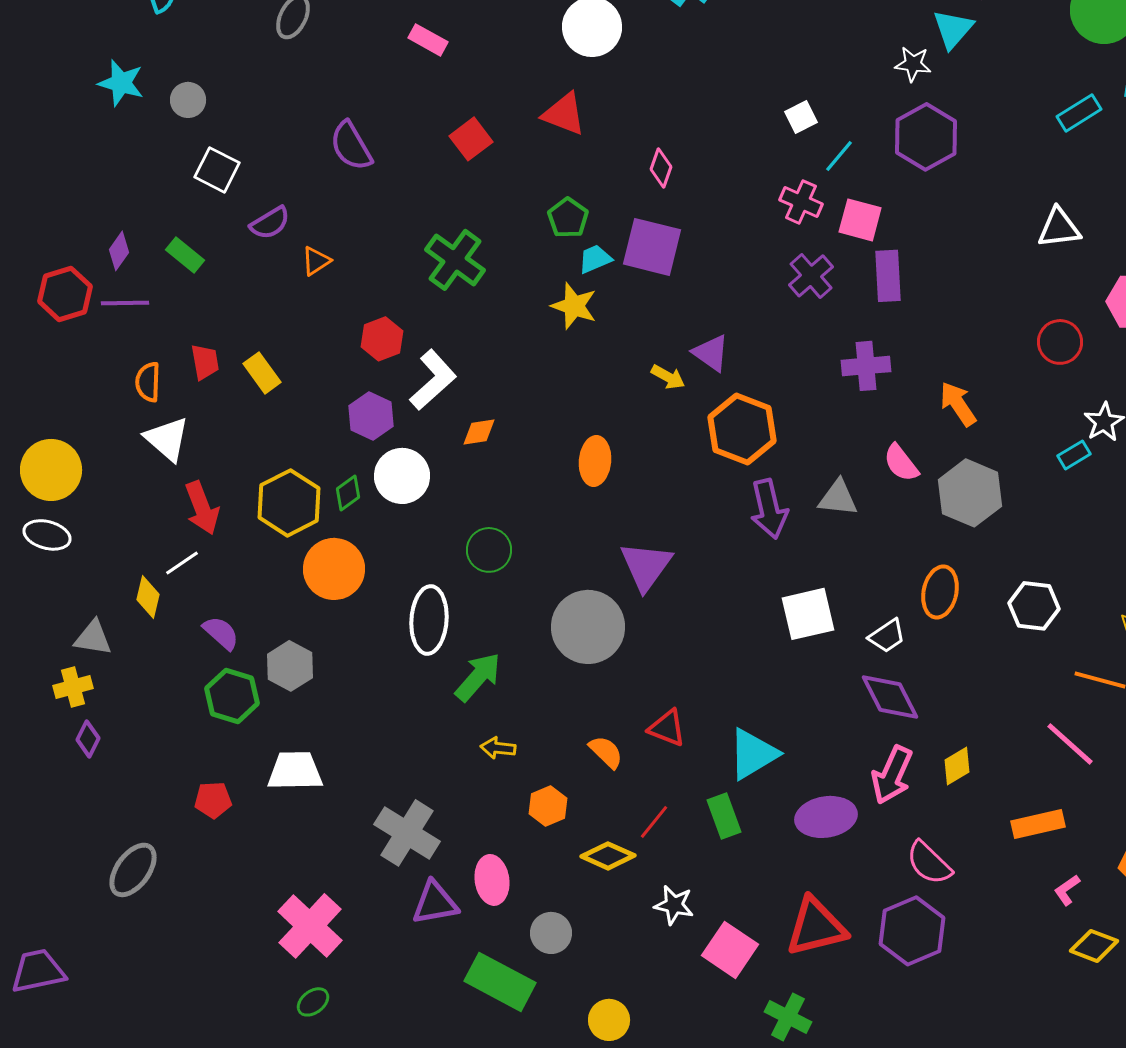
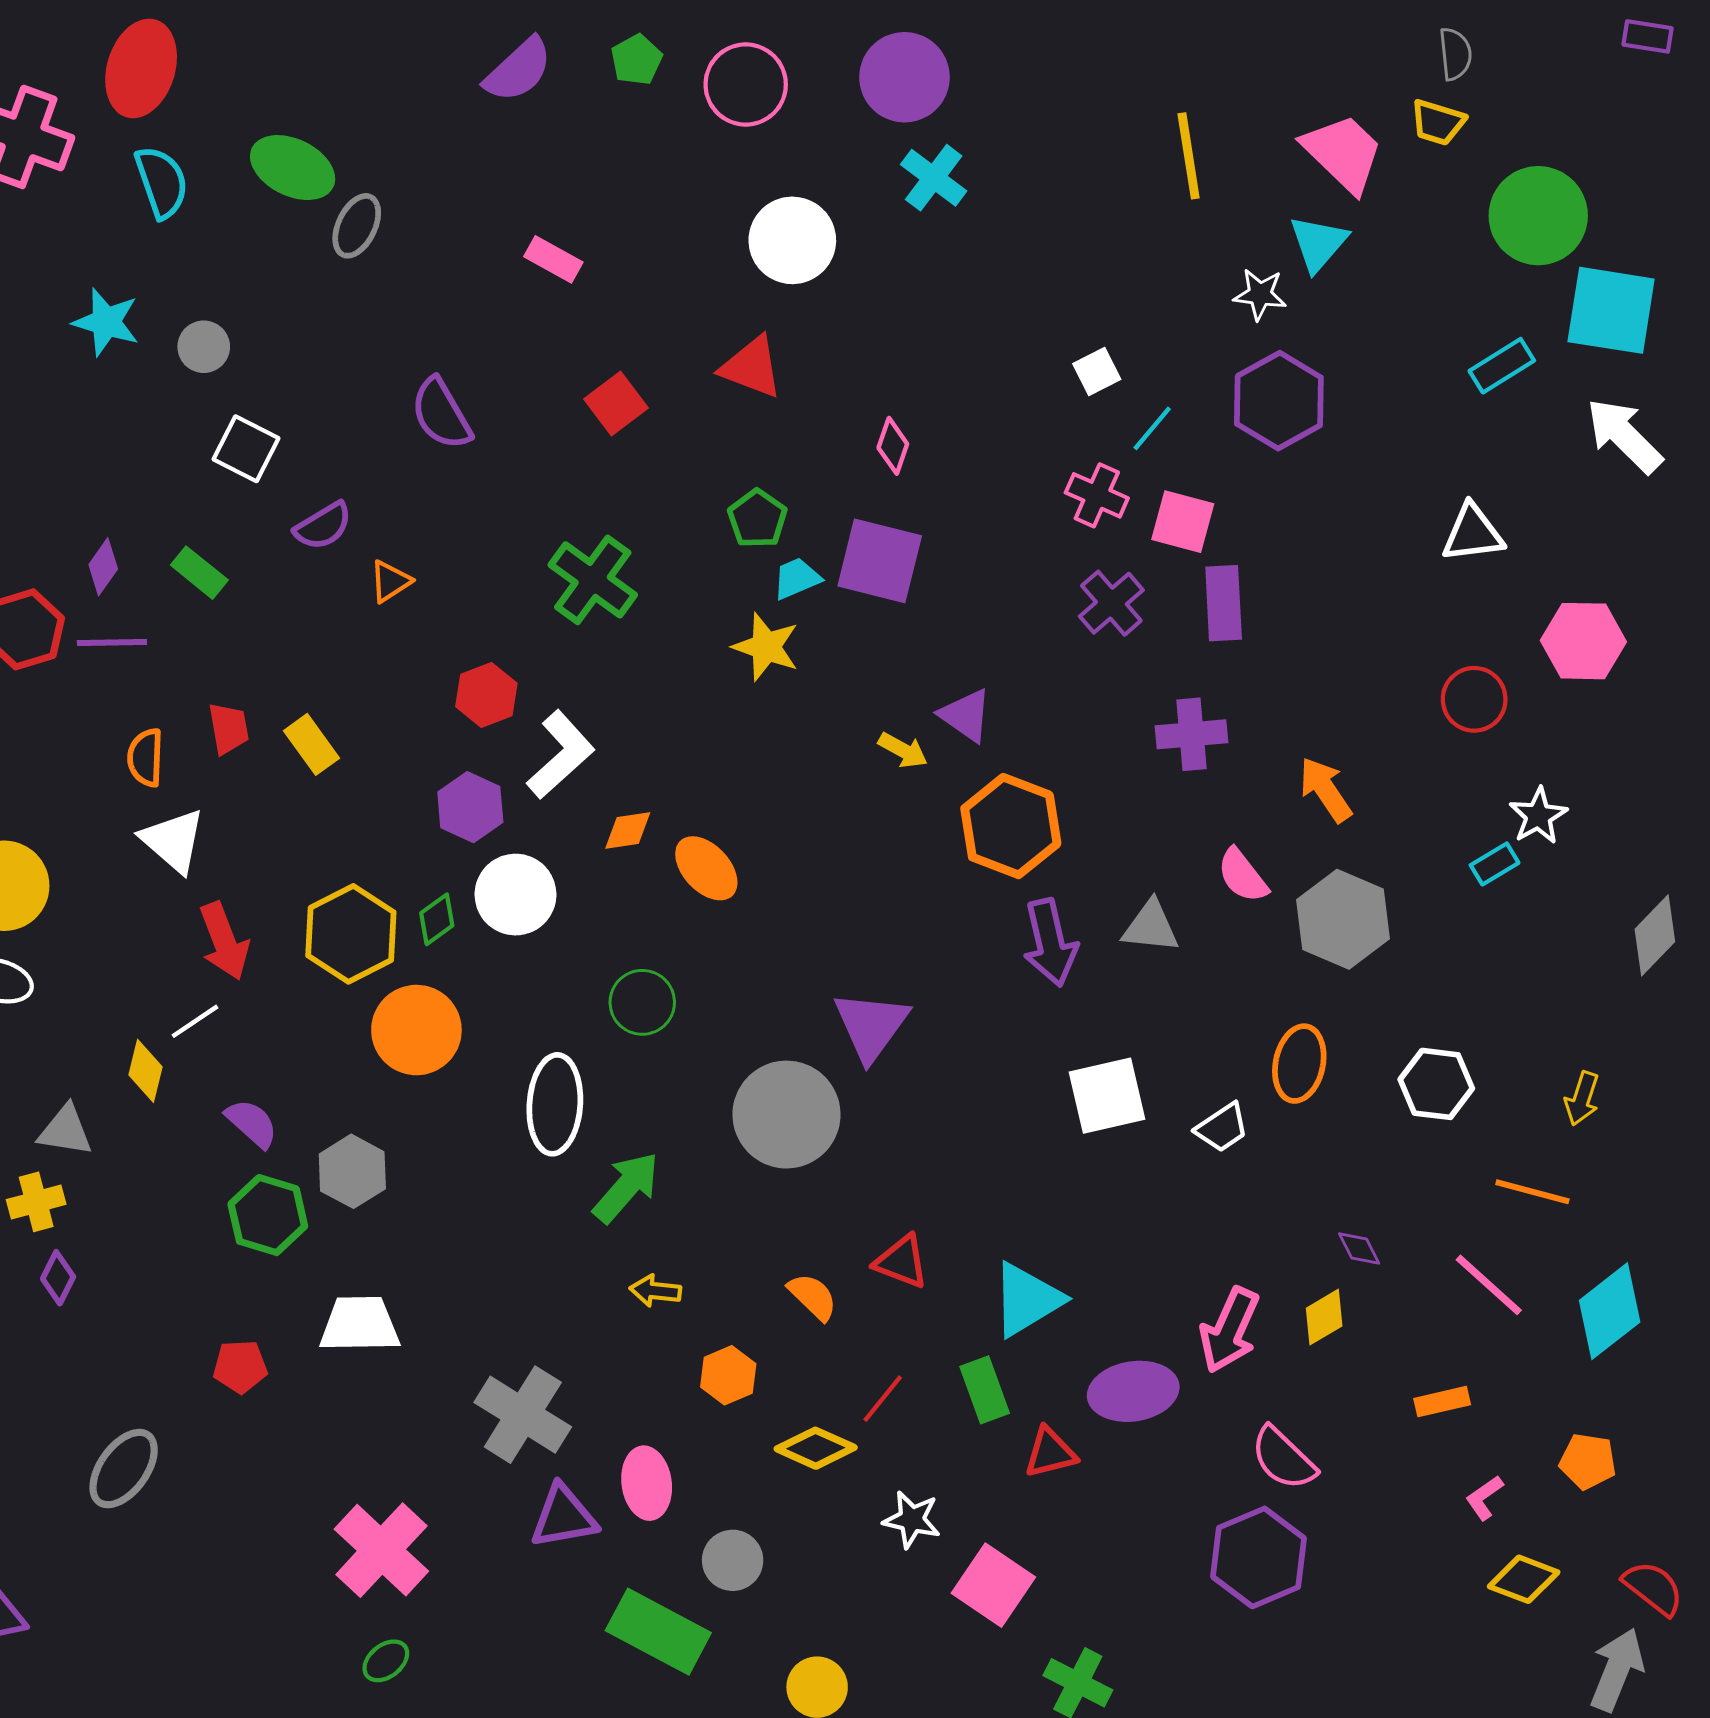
orange ellipse: (595, 461) -> (706, 868), moved, turned -48
purple diamond: (890, 697) -> (1359, 1249), moved, size x0.5
orange rectangle: (1038, 824) -> (1442, 1402), size x0.7
red triangle: (816, 927) -> (1050, 1453), moved, size x0.6

